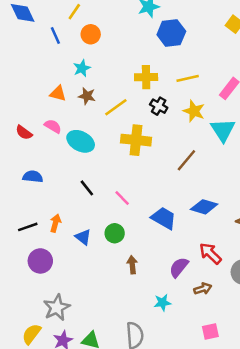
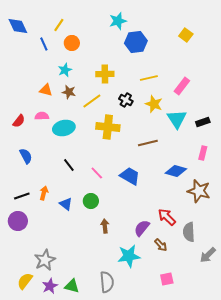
yellow cross: (146, 77) -> (105, 74), moved
pink semicircle: (53, 126) -> (42, 116), turned -32
red semicircle: (24, 133) -> (19, 121), turned -88
cyan ellipse: (81, 141) -> (64, 128), turned -40
brown line: (186, 160) -> (148, 143), turned 36
blue semicircle: (33, 177) -> (26, 156), turned 56
blue diamond: (204, 207) -> (176, 171), moved
blue trapezoid: (164, 218) -> (130, 176), moved
purple circle: (40, 261) -> (18, 221), moved
brown arrow: (203, 289) -> (161, 245), turned 64
cyan star: (162, 303) -> (129, 256), size x1.6

